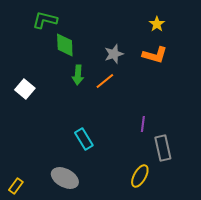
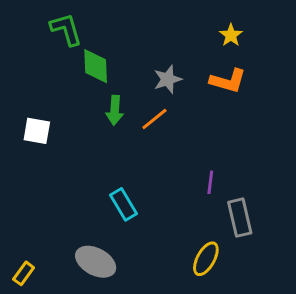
green L-shape: (45, 20) -> (66, 29), turned 60
white square: (25, 89) -> (37, 131), turned -30

